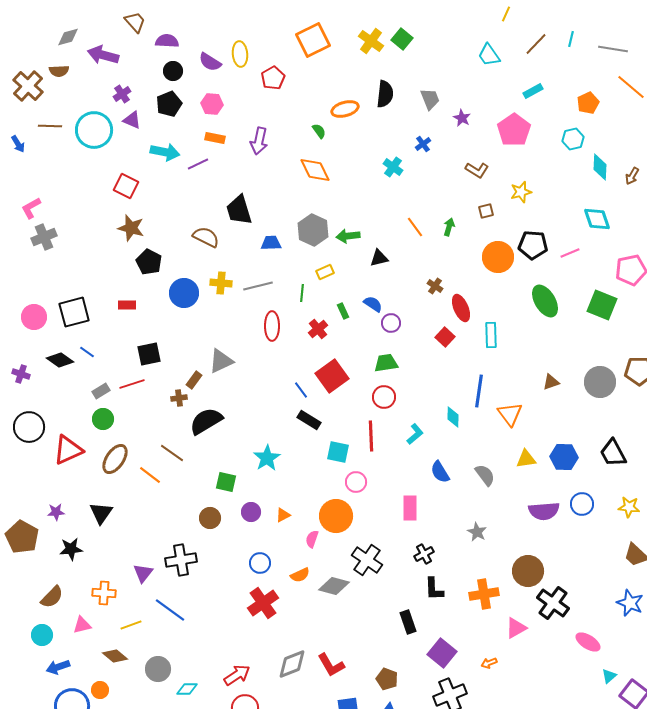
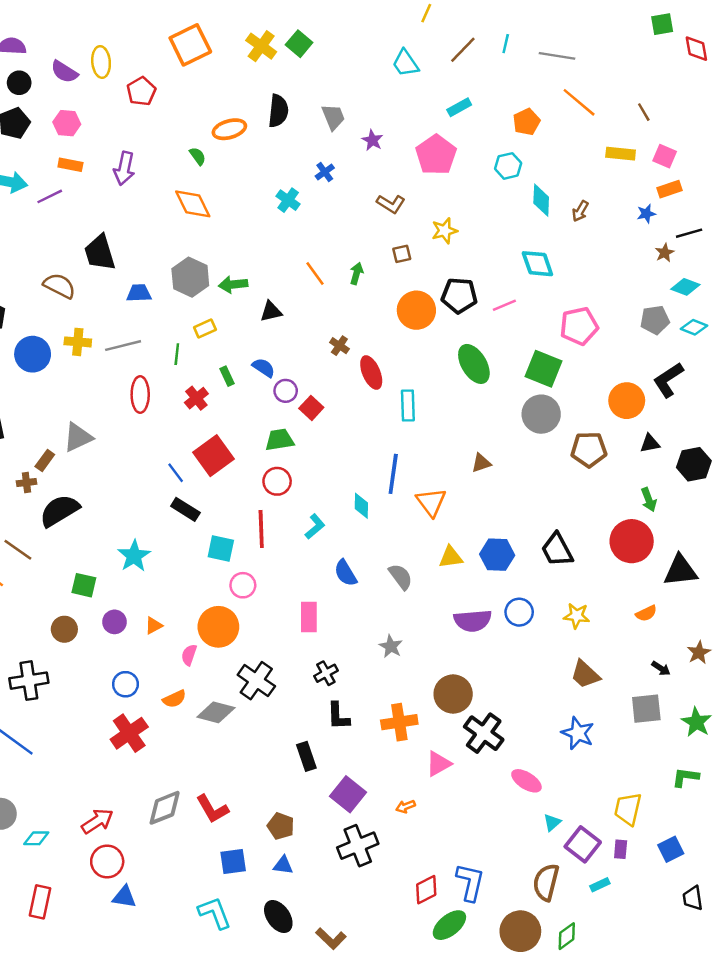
red square: (445, 337) -> (311, 408), moved
gray circle: (600, 382) -> (541, 414), moved

